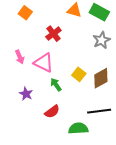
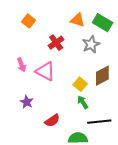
gray star: (102, 40) -> (91, 44), moved
brown diamond: (101, 78) -> (102, 76), moved
green arrow: (56, 85) -> (83, 102), moved

